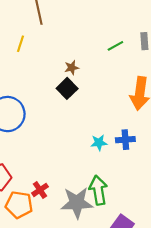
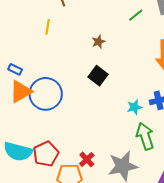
black square: (67, 88) -> (98, 76), moved
green arrow: (98, 190) -> (145, 136), moved

